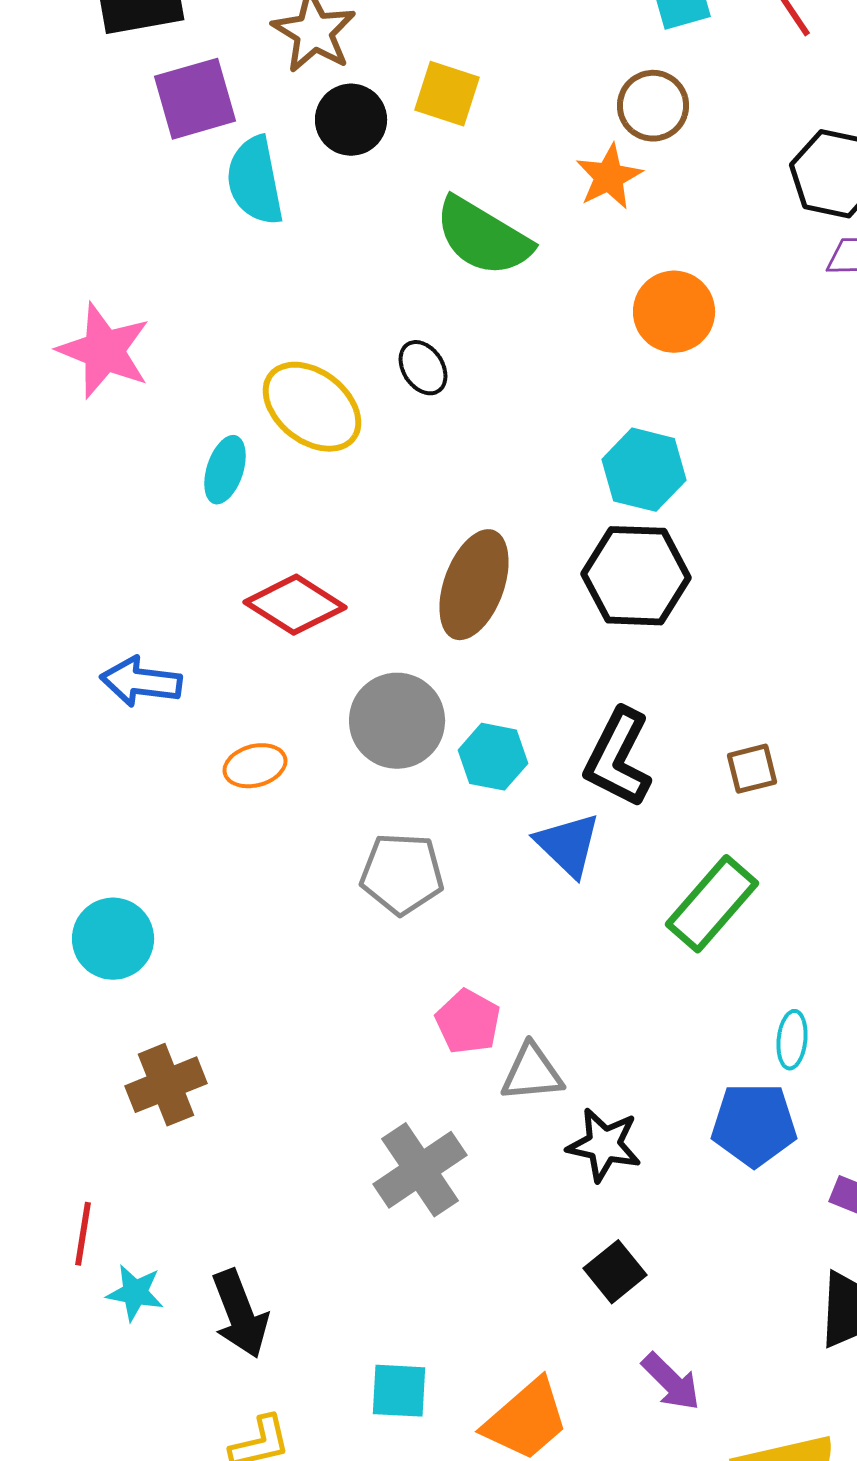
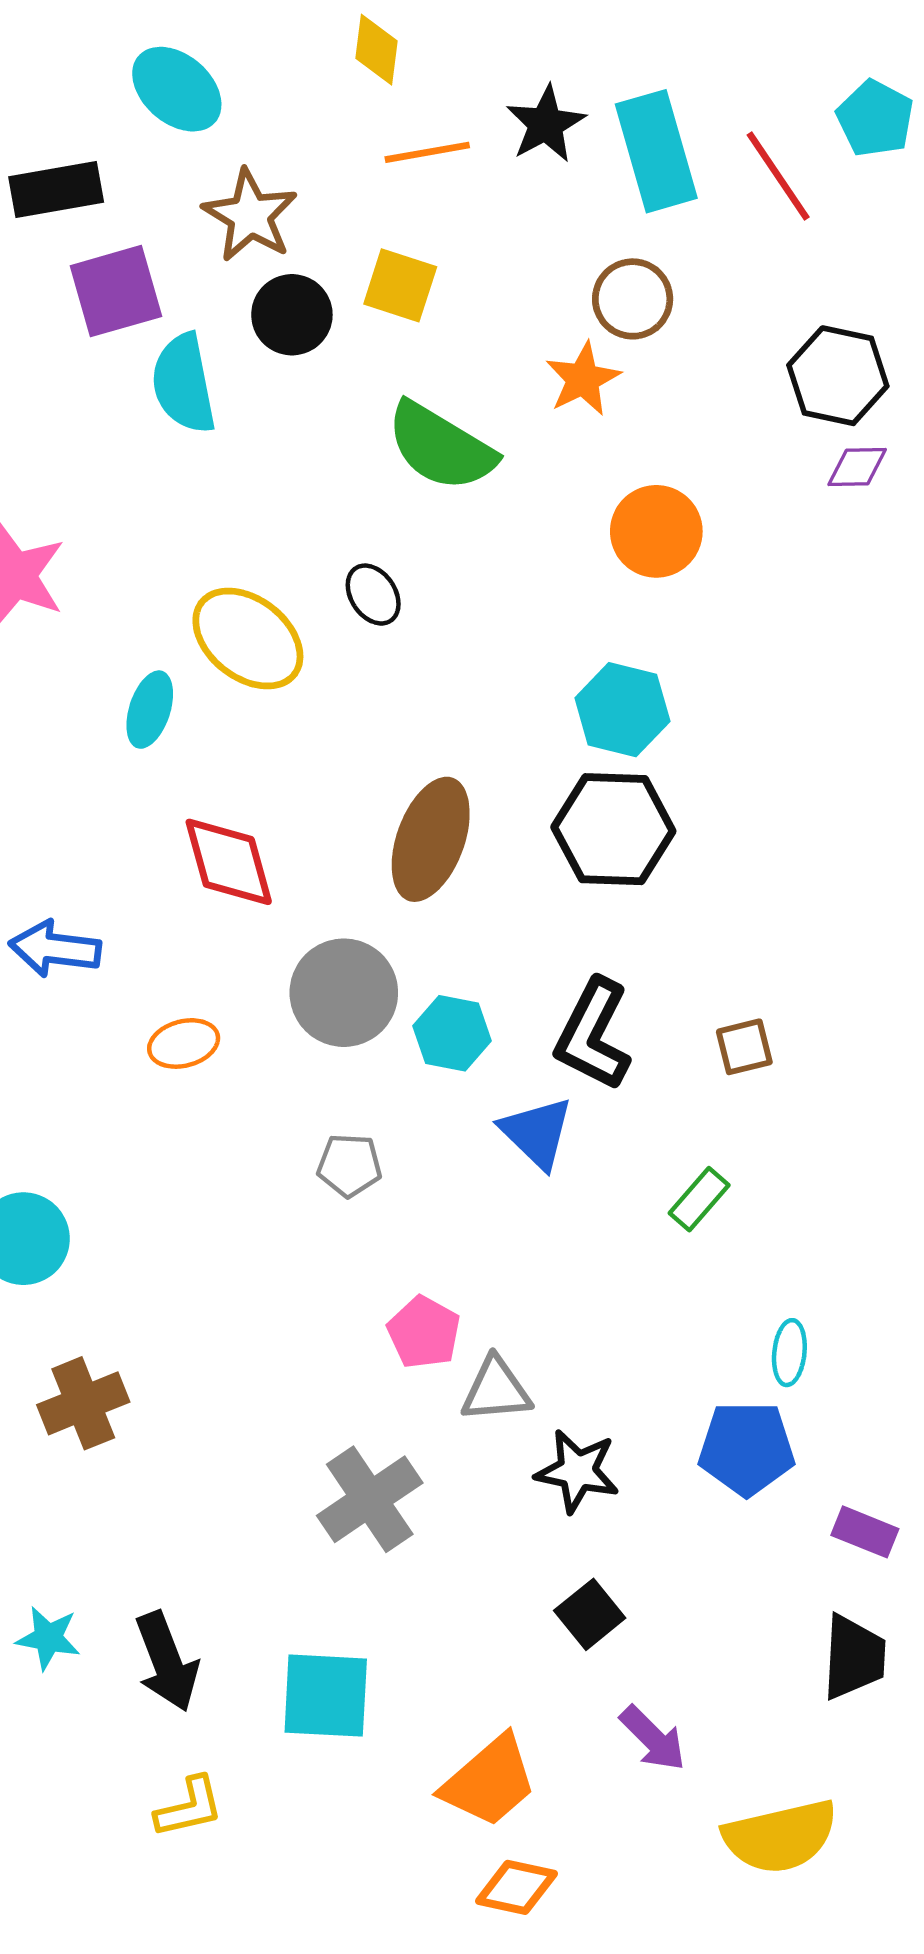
red diamond: (295, 605) -> (229, 862), turned 42
gray pentagon: (402, 874) -> (349, 1165), size x0.7
green rectangle: (712, 904) -> (699, 1199), size x0.6
cyan square: (399, 1391) -> (326, 1696), moved, size x1.4

